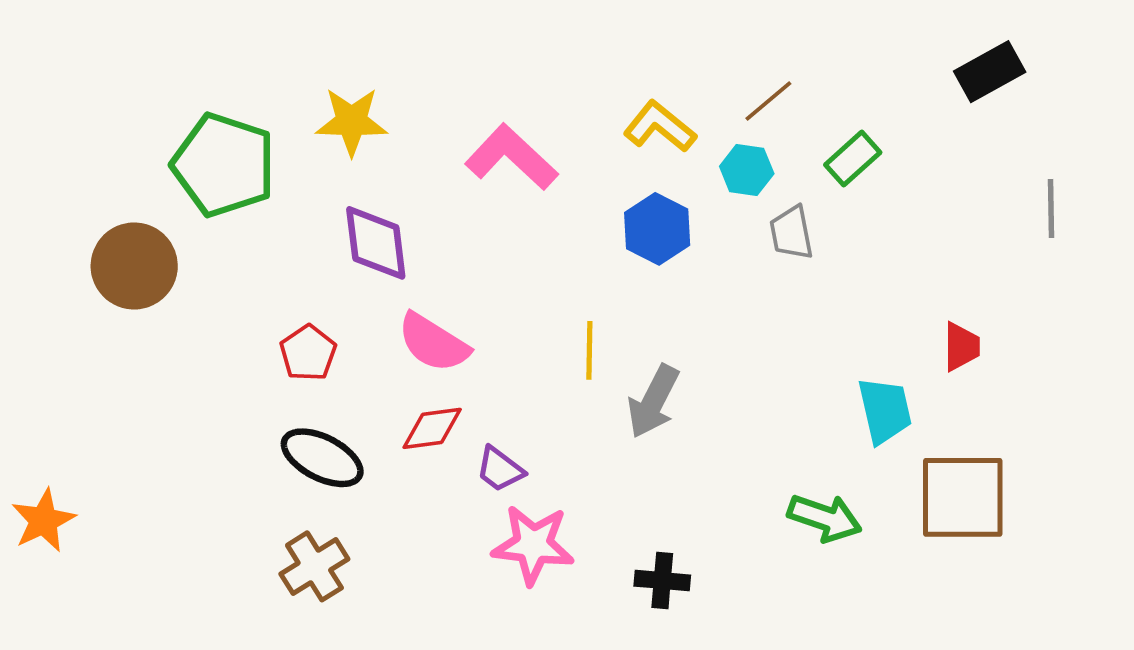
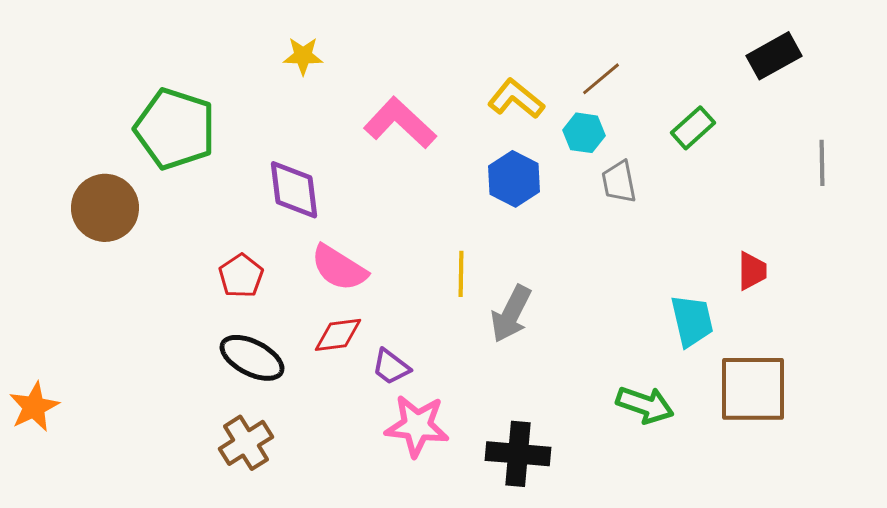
yellow star: (352, 121) -> (303, 56), moved, size x0.7
green rectangle: (853, 159) -> (693, 128), moved
black cross: (662, 581) -> (518, 454), size x1.5

